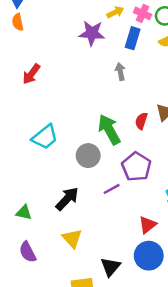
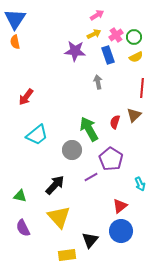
pink cross: (143, 13) -> (116, 35), turned 32
blue rectangle: (133, 38) -> (108, 55), turned -36
red arrow: (31, 74) -> (26, 97), moved
yellow triangle: (72, 238) -> (59, 217), size x1.4

